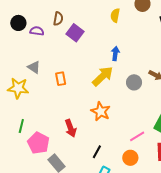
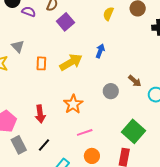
yellow arrow: (103, 76) -> (71, 62), moved
gray circle: (134, 82) -> (111, 91), moved
pink line: (137, 136) -> (85, 132), moved
black line: (97, 152) -> (44, 145), moved

